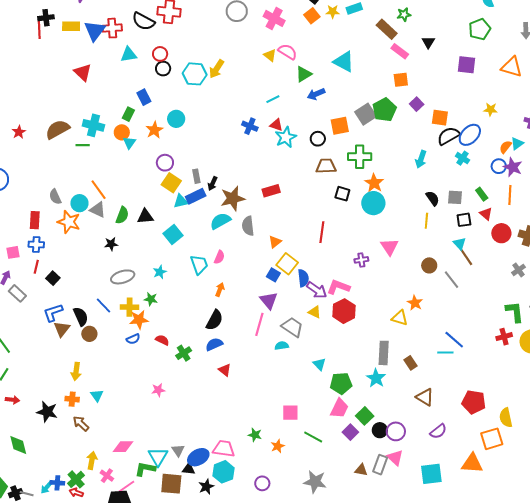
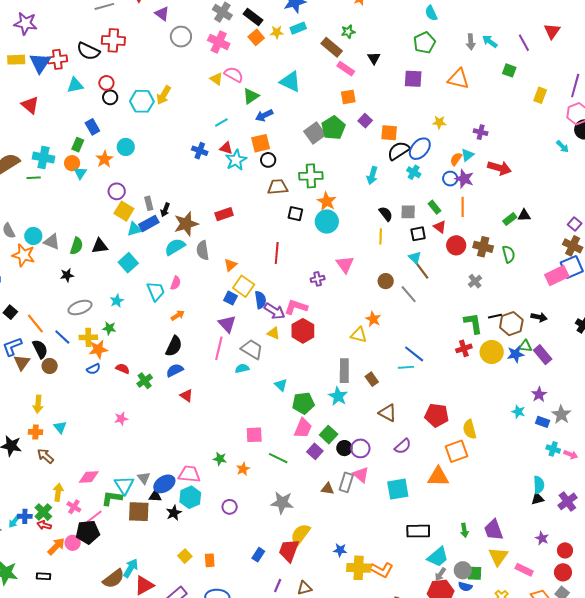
orange square: (340, 126) -> (261, 143), moved
orange line: (99, 190) -> (35, 324), moved
orange arrow: (220, 290) -> (178, 315), turned 40

